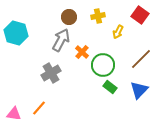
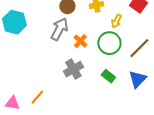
green circle: (103, 65) -> (109, 43), moved
gray cross: (51, 73) -> (73, 69), moved

